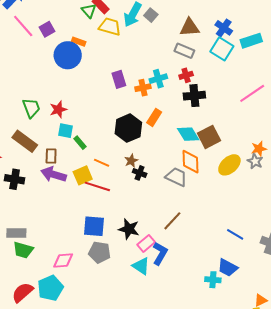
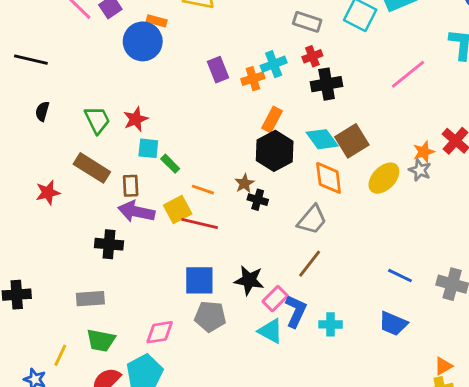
black hexagon: (128, 128) -> (275, 151), moved
gray trapezoid: (176, 177) -> (312, 220), moved, turned 110
black cross: (15, 179) -> (109, 244), moved
green trapezoid: (23, 250) -> (101, 340), moved
cyan cross: (213, 280) -> (331, 324), moved

